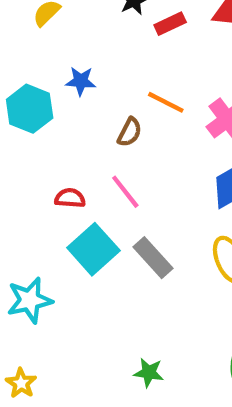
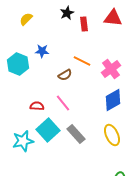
red rectangle: (170, 24) -> (84, 24), turned -72
brown semicircle: (130, 132) -> (65, 75), turned 32
cyan star: (30, 300) -> (23, 141), moved

